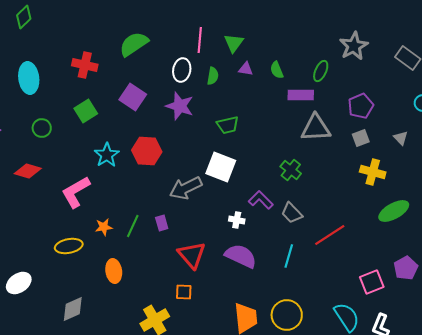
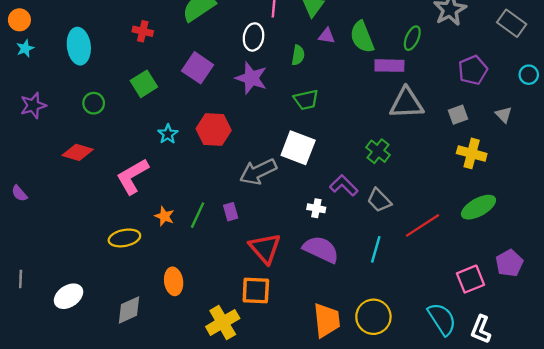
red cross: (85, 65) -> (143, 31), size x0.7
green semicircle: (277, 70) -> (362, 37), size x1.6
green semicircle: (213, 76) -> (298, 55), moved
purple pentagon: (361, 106) -> (473, 70), moved
cyan star: (107, 155) -> (168, 134), size x0.7
green ellipse: (394, 211) -> (478, 207), moved
orange star: (104, 227) -> (164, 216), turned 30
orange ellipse: (114, 271) -> (174, 281), moved
white ellipse: (19, 283) -> (69, 296), moved
orange square: (184, 292) -> (256, 290), size x1.5

